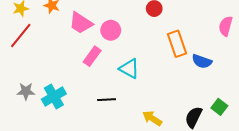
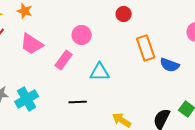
pink trapezoid: (81, 23) -> (32, 44), moved
cyan triangle: (129, 69) -> (100, 72), turned -30

